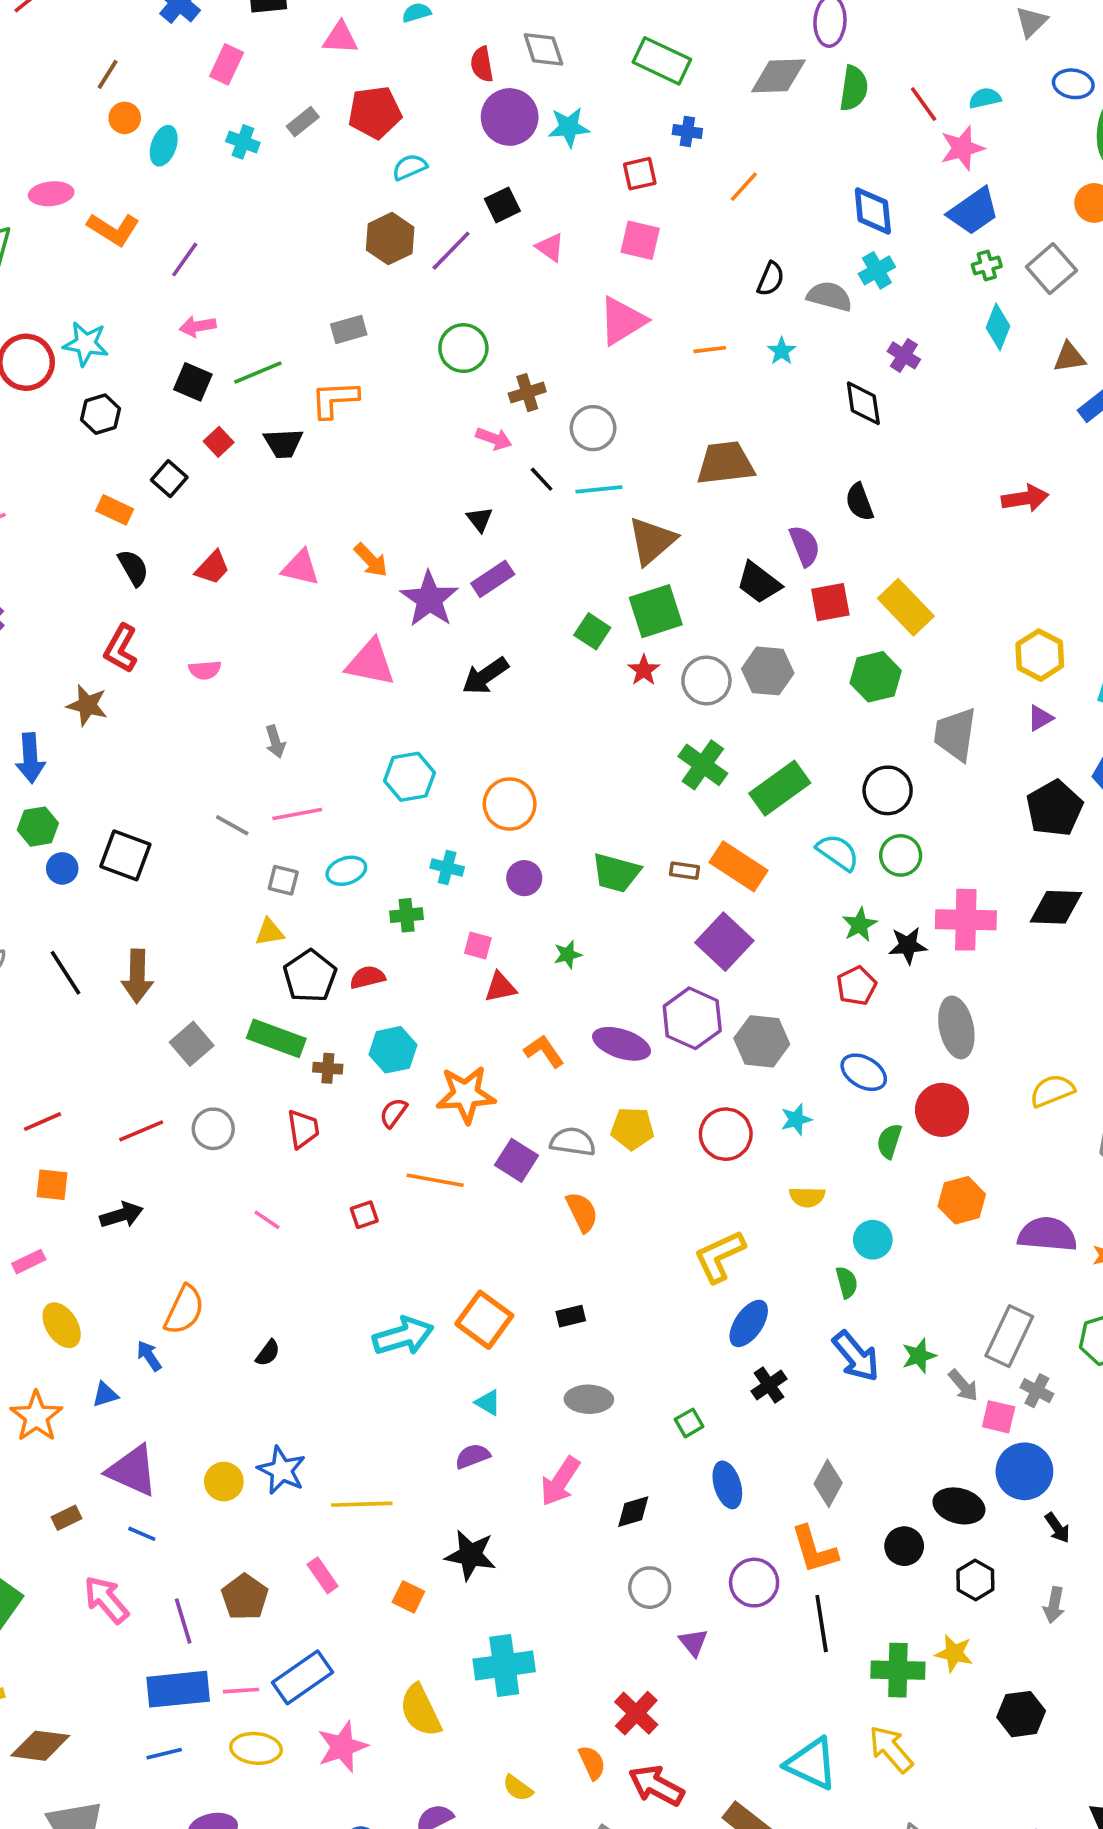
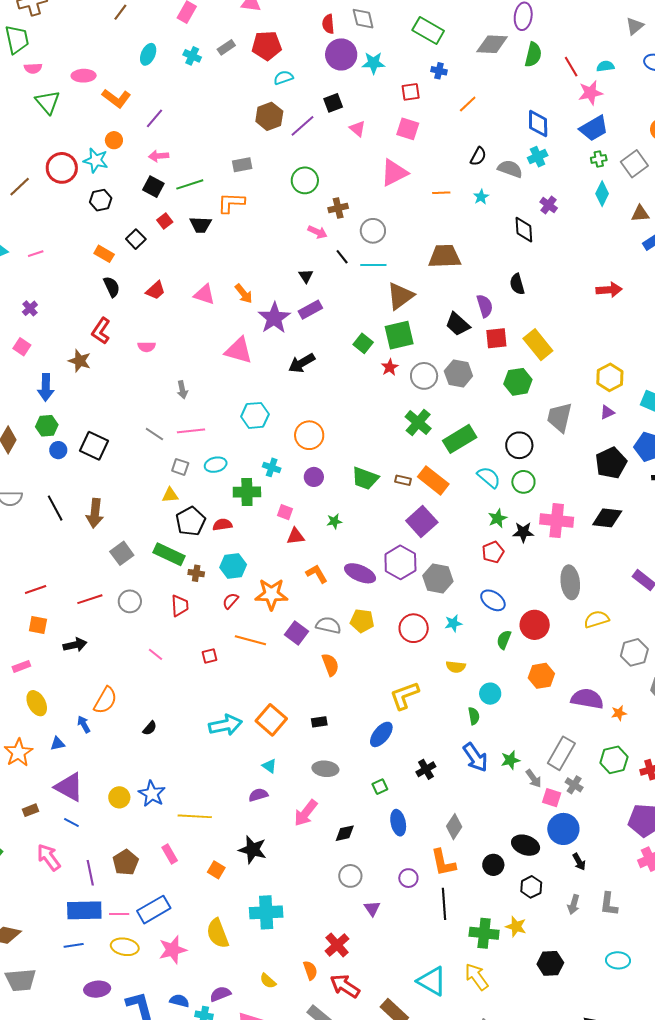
orange circle: (125, 118) -> (114, 140), moved
green cross: (407, 915) -> (247, 492), size x1.5
gray ellipse: (956, 1027) -> (570, 582), moved
blue ellipse: (749, 1323) -> (381, 734), moved
purple circle: (754, 1583) -> (408, 878), size x0.7

